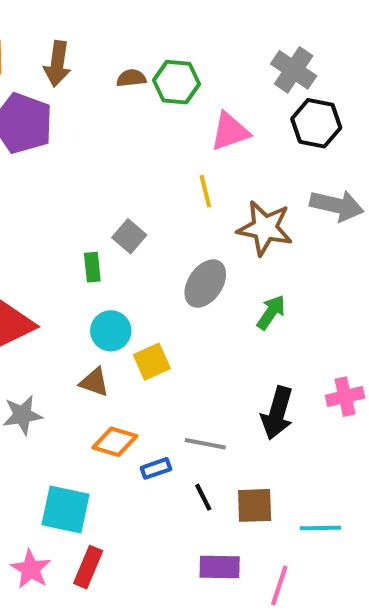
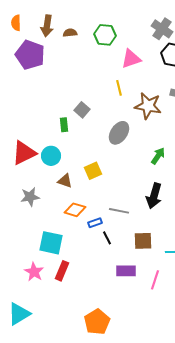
brown semicircle: (131, 78) -> (70, 33), moved
green arrow: (271, 312) -> (158, 156), moved
cyan circle: (111, 331) -> (51, 156), moved
black line: (203, 497) -> (107, 238), moved

